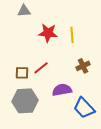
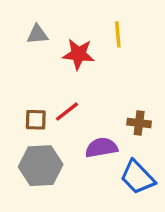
gray triangle: (24, 11) -> (37, 34), moved
yellow line: (72, 35) -> (118, 34), moved
brown cross: (83, 66) -> (139, 123), moved, turned 32

